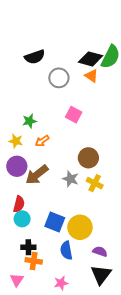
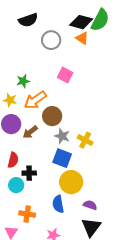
orange arrow: (42, 141) -> (35, 100), size x1.6
brown circle: (88, 158) -> (52, 116), moved
brown arrow: (37, 175) -> (30, 132), size x0.7
cyan circle: (22, 219) -> (16, 185), moved
blue square: (55, 222) -> (62, 158), moved
black cross: (28, 247) -> (29, 173), moved

